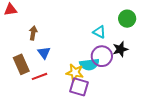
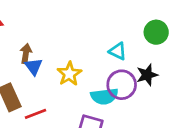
blue triangle: (44, 53) -> (34, 66), moved
yellow star: (75, 73) -> (69, 74), moved, turned 30

